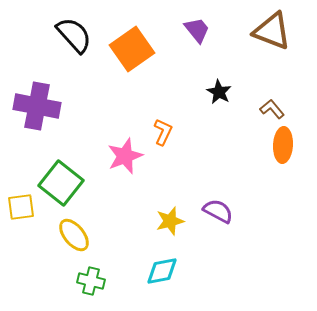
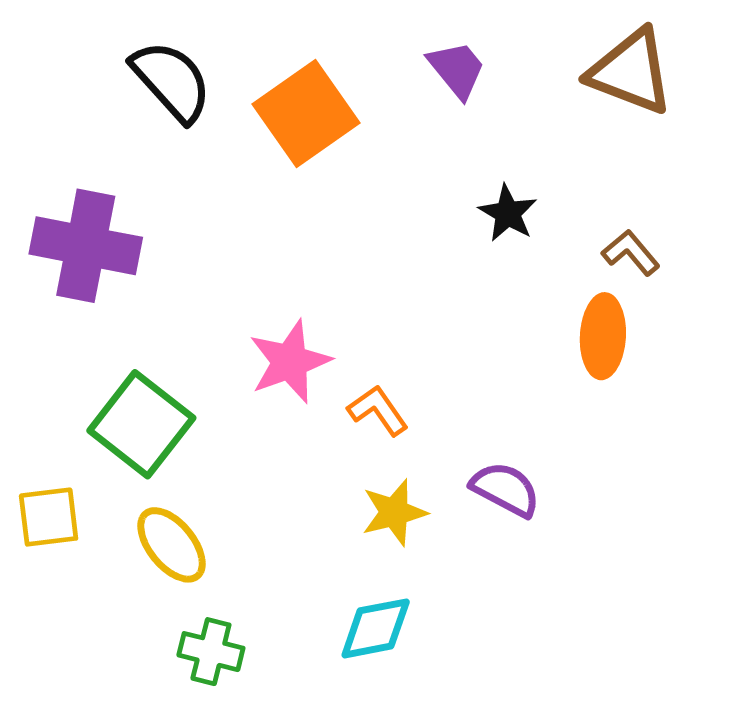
orange L-shape: (163, 132) -> (378, 410), moved, turned -60
orange ellipse: (283, 145) -> (603, 336), moved
yellow square: (21, 207) -> (49, 517), moved

